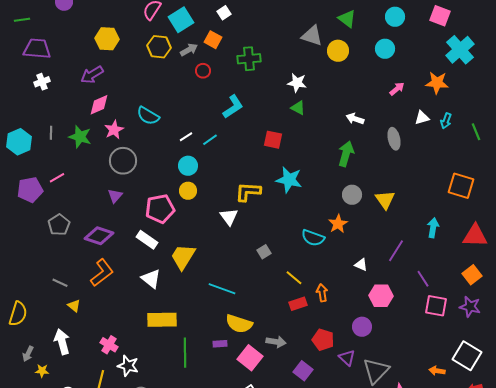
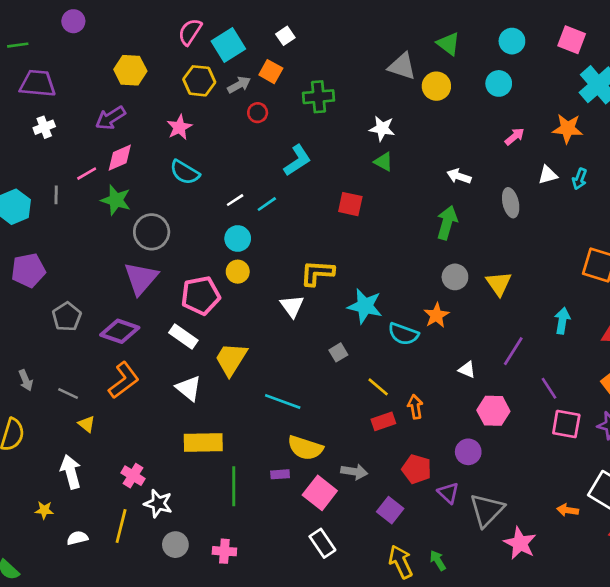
pink star: (114, 130) -> (179, 127), moved
green star: (80, 137) -> (116, 200), moved
pink line: (57, 178) -> (87, 174), moved
cyan star: (289, 180) -> (365, 306), moved
purple triangle: (115, 196) -> (141, 278), size x1.8
gray arrow: (28, 354) -> (26, 380), moved, turned -49

